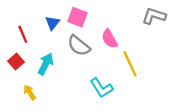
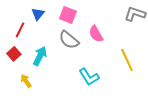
blue triangle: (52, 23) -> (38, 14), moved
red line: (23, 34) -> (20, 30), turned 49
yellow line: (130, 64) -> (127, 60), moved

